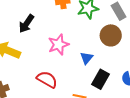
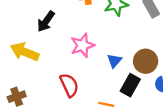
brown circle: (111, 35) -> (146, 61), moved
red semicircle: (47, 79) -> (69, 85), turned 35

